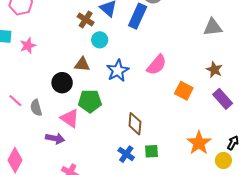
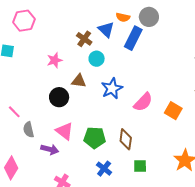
pink star: (28, 46) -> (55, 60), moved
pink semicircle: (157, 65) -> (143, 102), moved
green pentagon: (90, 101) -> (95, 138), moved
gray semicircle: (36, 108) -> (28, 130), moved
blue cross: (126, 154) -> (104, 169), moved

